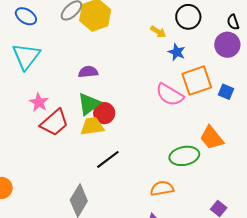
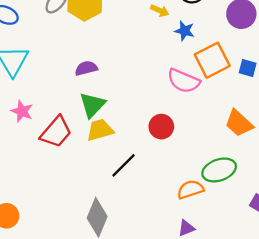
pink star: (39, 102) -> (22, 111), moved
red circle: (104, 113) -> (161, 127), moved
green ellipse: (184, 156) -> (219, 170), moved

